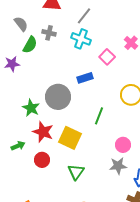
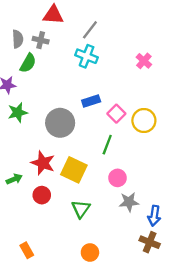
gray semicircle: (21, 24) -> (18, 39), turned 35
gray cross: (49, 33) -> (41, 40), moved
pink square: (107, 57) -> (116, 114), moved
green star: (31, 108) -> (18, 112), moved, turned 30
pink circle: (123, 145) -> (118, 178), moved

